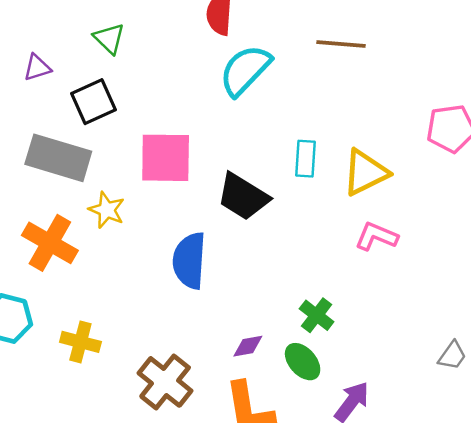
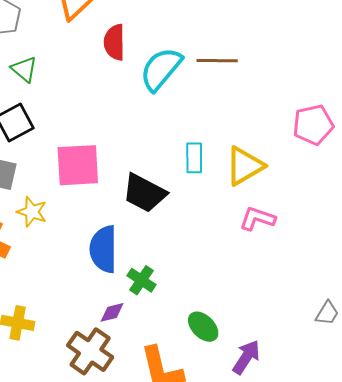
cyan semicircle: (245, 70) -> (161, 69), moved
green cross: (317, 315) -> (142, 280), moved
purple diamond: (248, 346) -> (112, 312), moved

